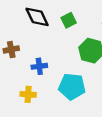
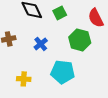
blue cross: (39, 66) -> (41, 44), moved, turned -32

